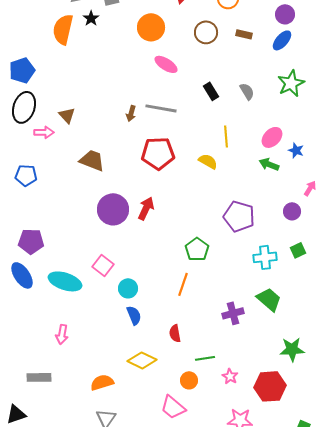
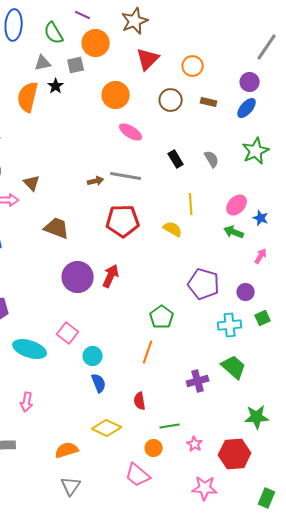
brown arrow: (131, 113) -> (96, 181), turned -119
pink arrow: (310, 188) -> (261, 256), moved
purple circle: (292, 211) -> (246, 292), moved

